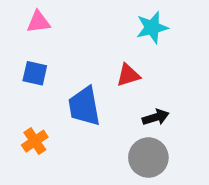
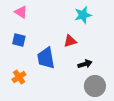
pink triangle: (38, 22) -> (21, 12), turned 40
gray circle: (148, 158) -> (95, 86), moved

